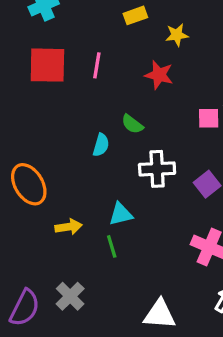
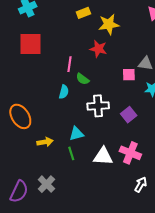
yellow star: (177, 35) -> (109, 24), size x1.5
pink line: (97, 65) -> (69, 64), moved
white triangle: (160, 314) -> (103, 156), moved

